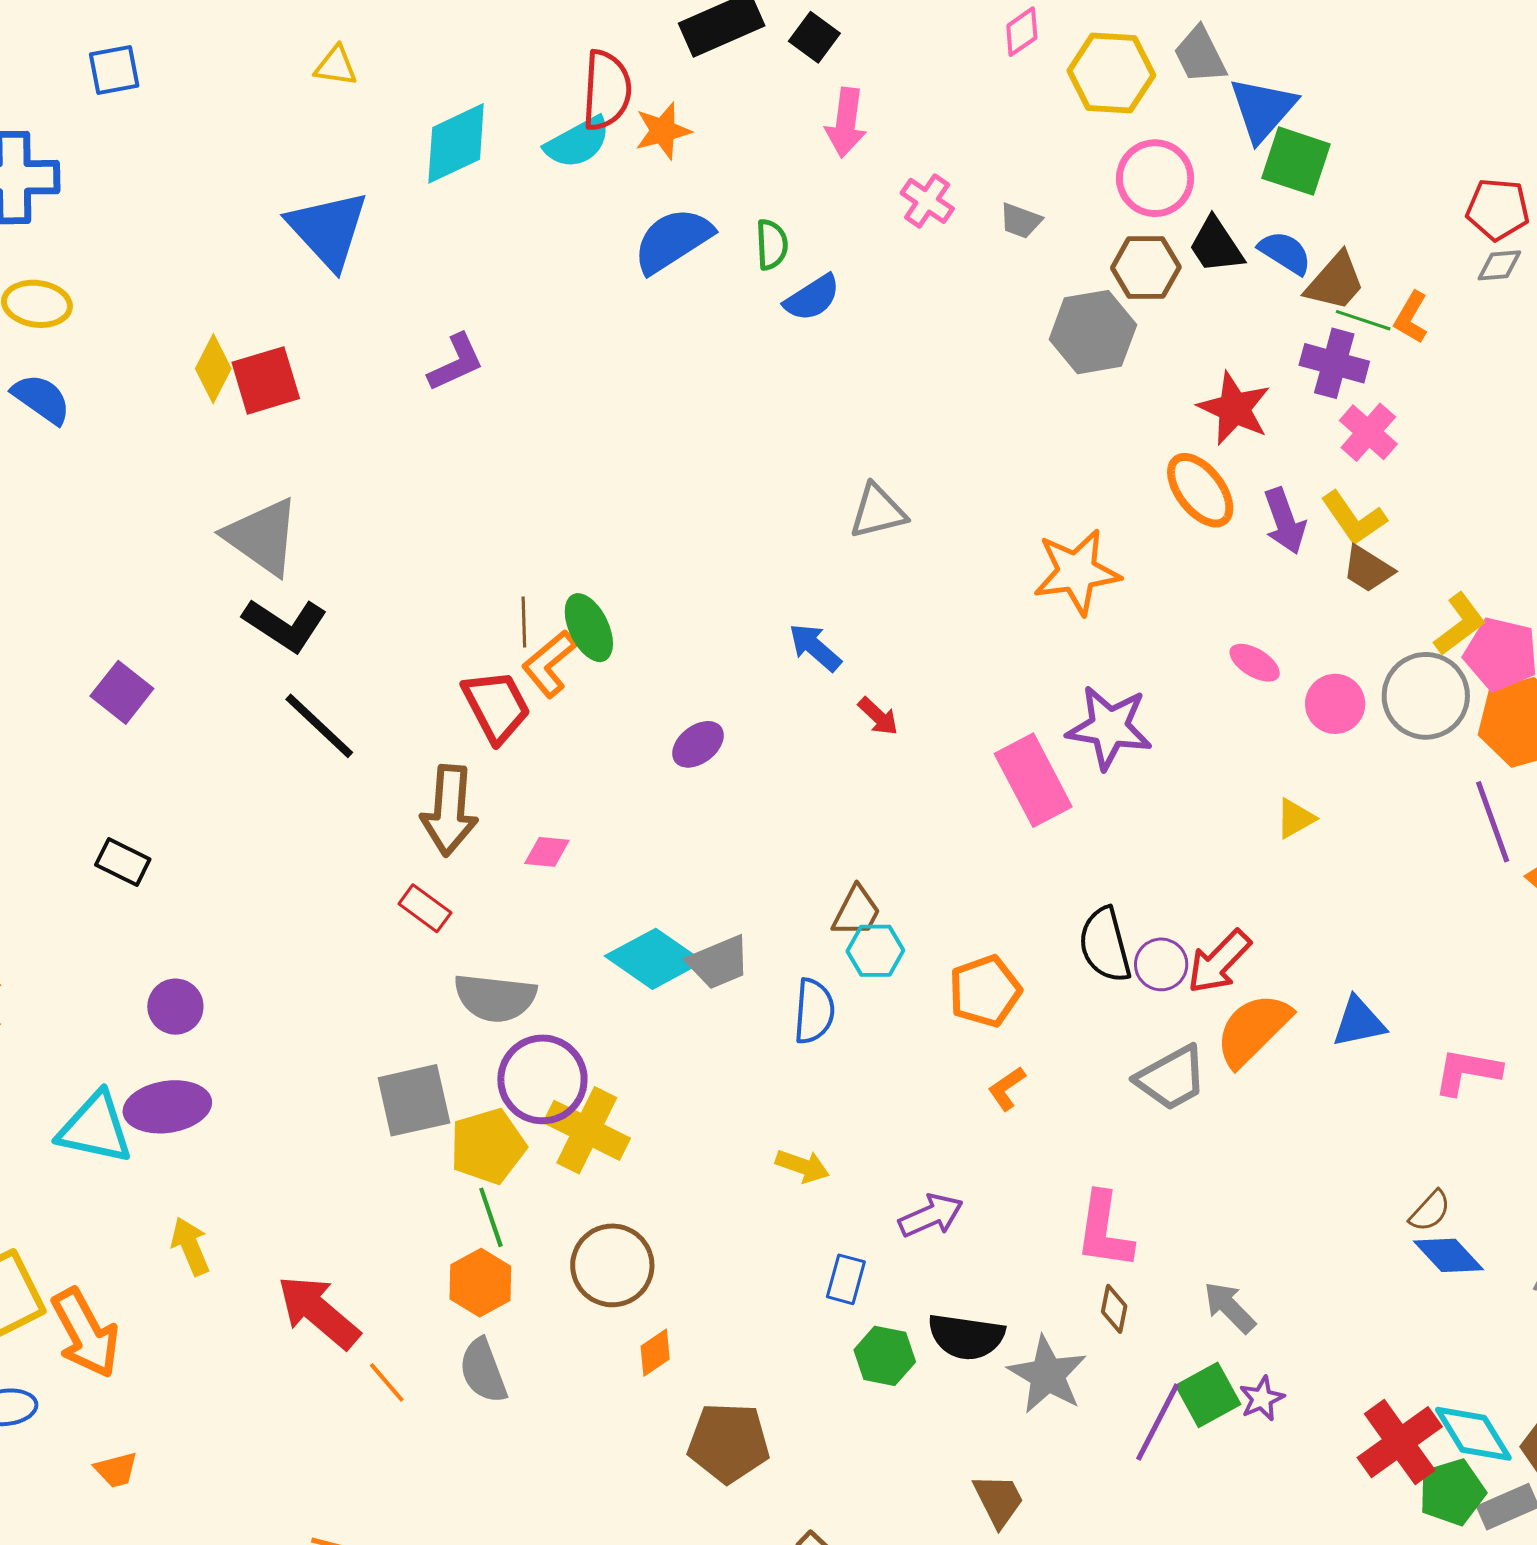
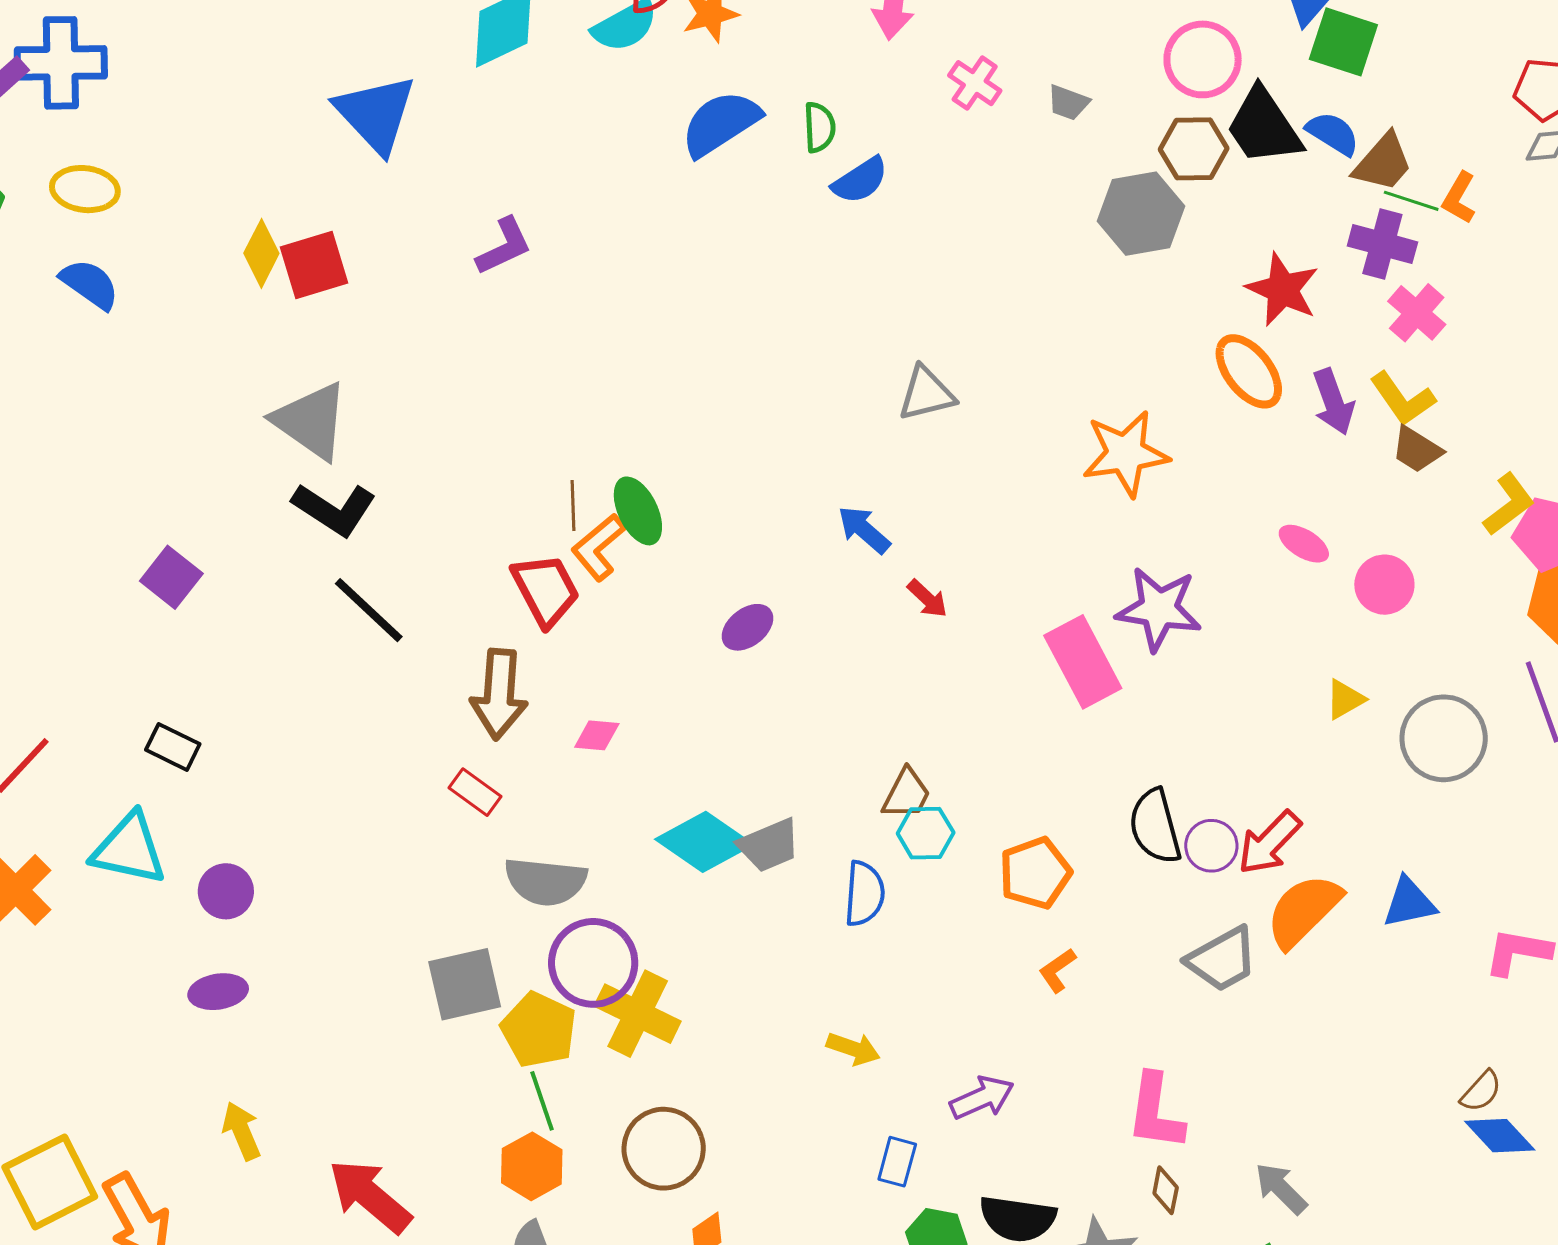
black trapezoid: (1216, 245) -> (1264, 127), size x1.4
gray circle: (1426, 696) -> (1444, 738), moved
purple ellipse: (167, 1107) -> (218, 992), size x0.7
cyan triangle: (95, 1128) -> (129, 849), moved
yellow pentagon: (488, 1146) -> (539, 1030), turned -30

